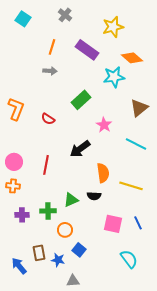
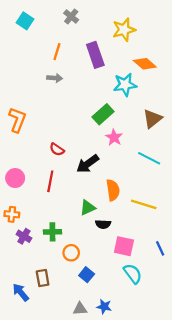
purple rectangle: (87, 50) -> (95, 55), turned 35
green rectangle: (81, 100) -> (103, 114), moved
red semicircle: (48, 119) -> (57, 149), moved
orange cross: (13, 186) -> (12, 214), moved
black semicircle: (94, 196) -> (103, 224), moved
green triangle: (71, 200) -> (88, 208), moved
purple cross: (22, 215) -> (24, 236), turned 32
blue line: (138, 223) -> (160, 248), moved
cyan semicircle: (129, 259) -> (133, 274), moved
blue star: (58, 260) -> (104, 307), moved

